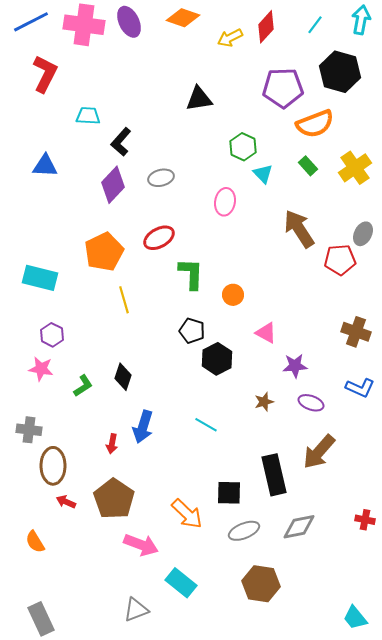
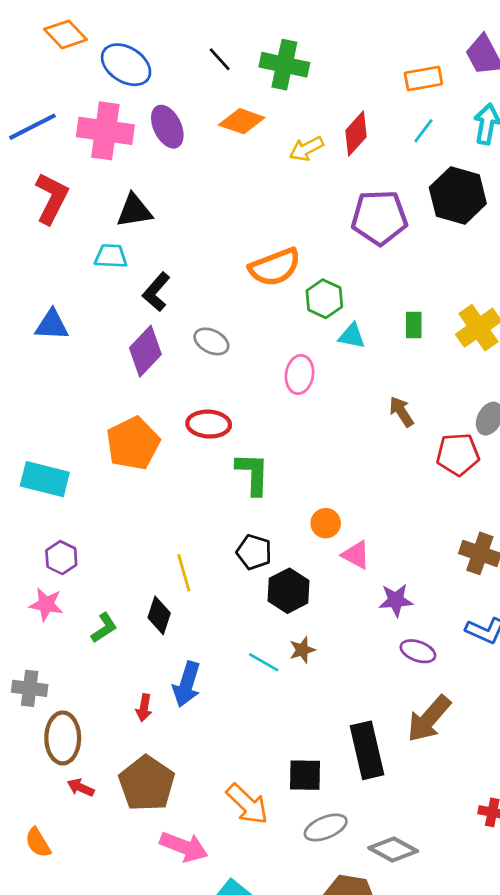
black triangle: (199, 99) -> (134, 211), moved
orange semicircle: (315, 124) -> (275, 267), moved
green rectangle: (308, 166) -> (414, 325), turned 42
cyan triangle: (263, 174) -> (352, 336), turned -35
gray ellipse: (161, 178) -> (211, 341), turned 40
brown arrow: (299, 229) -> (401, 412), size x0.6
red ellipse: (159, 238) -> (209, 424), turned 32
orange circle: (233, 295) -> (326, 523), moved
yellow line: (124, 300) -> (184, 573), moved
brown star: (264, 402) -> (302, 650), moved
cyan line: (206, 425) -> (264, 662), moved
gray diamond: (299, 527) -> (393, 849), moved, turned 40

